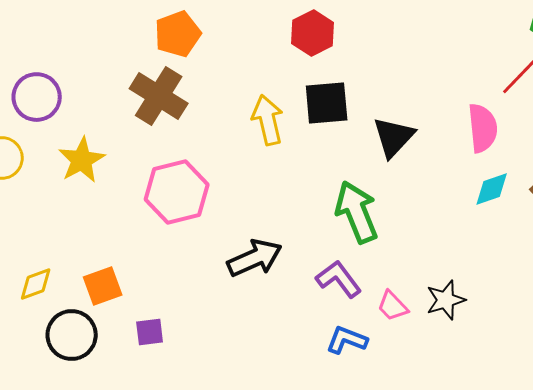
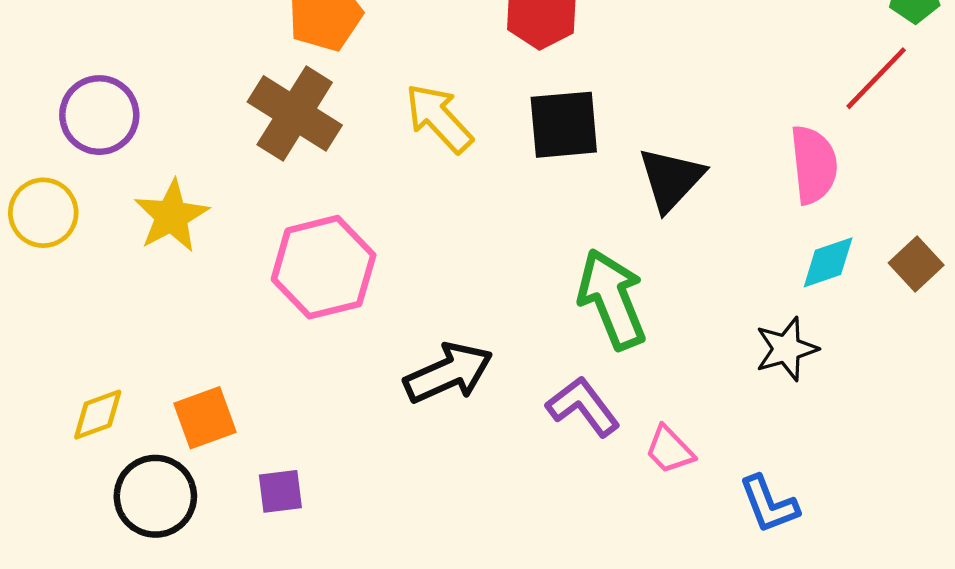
yellow arrow: (268, 120) -> (439, 118), moved, turned -30
black star: (446, 300) -> (786, 349), moved
blue L-shape: (347, 340) -> (769, 504), moved, turned -132

